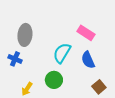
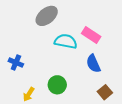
gray ellipse: (25, 35) -> (47, 16), moved, turned 45
cyan semicircle: (62, 53) -> (66, 41), moved, turned 70

